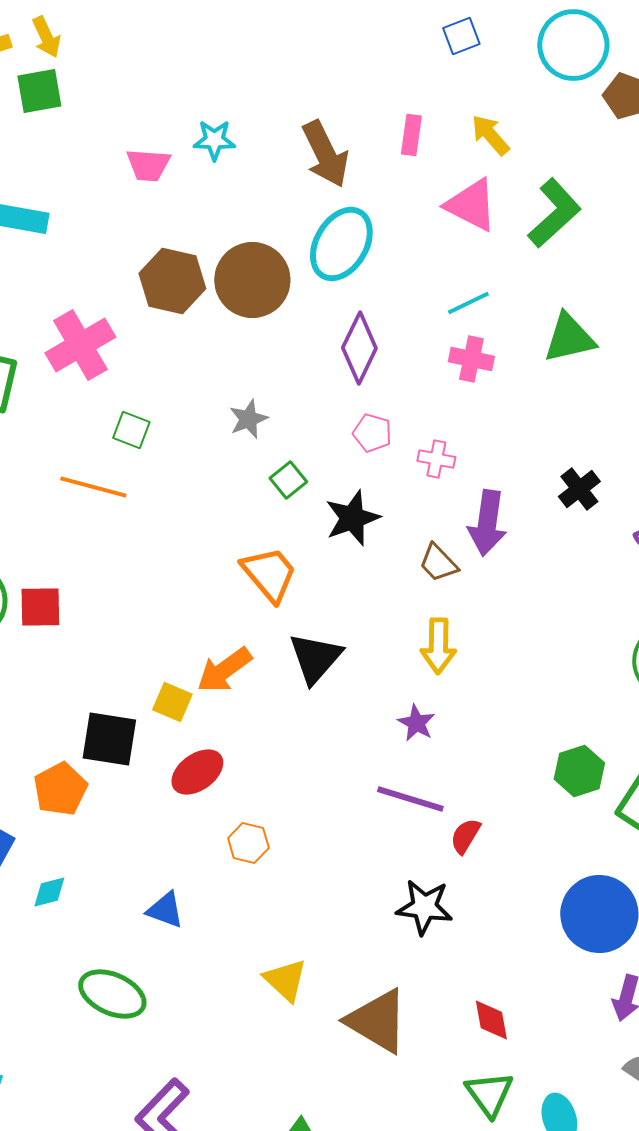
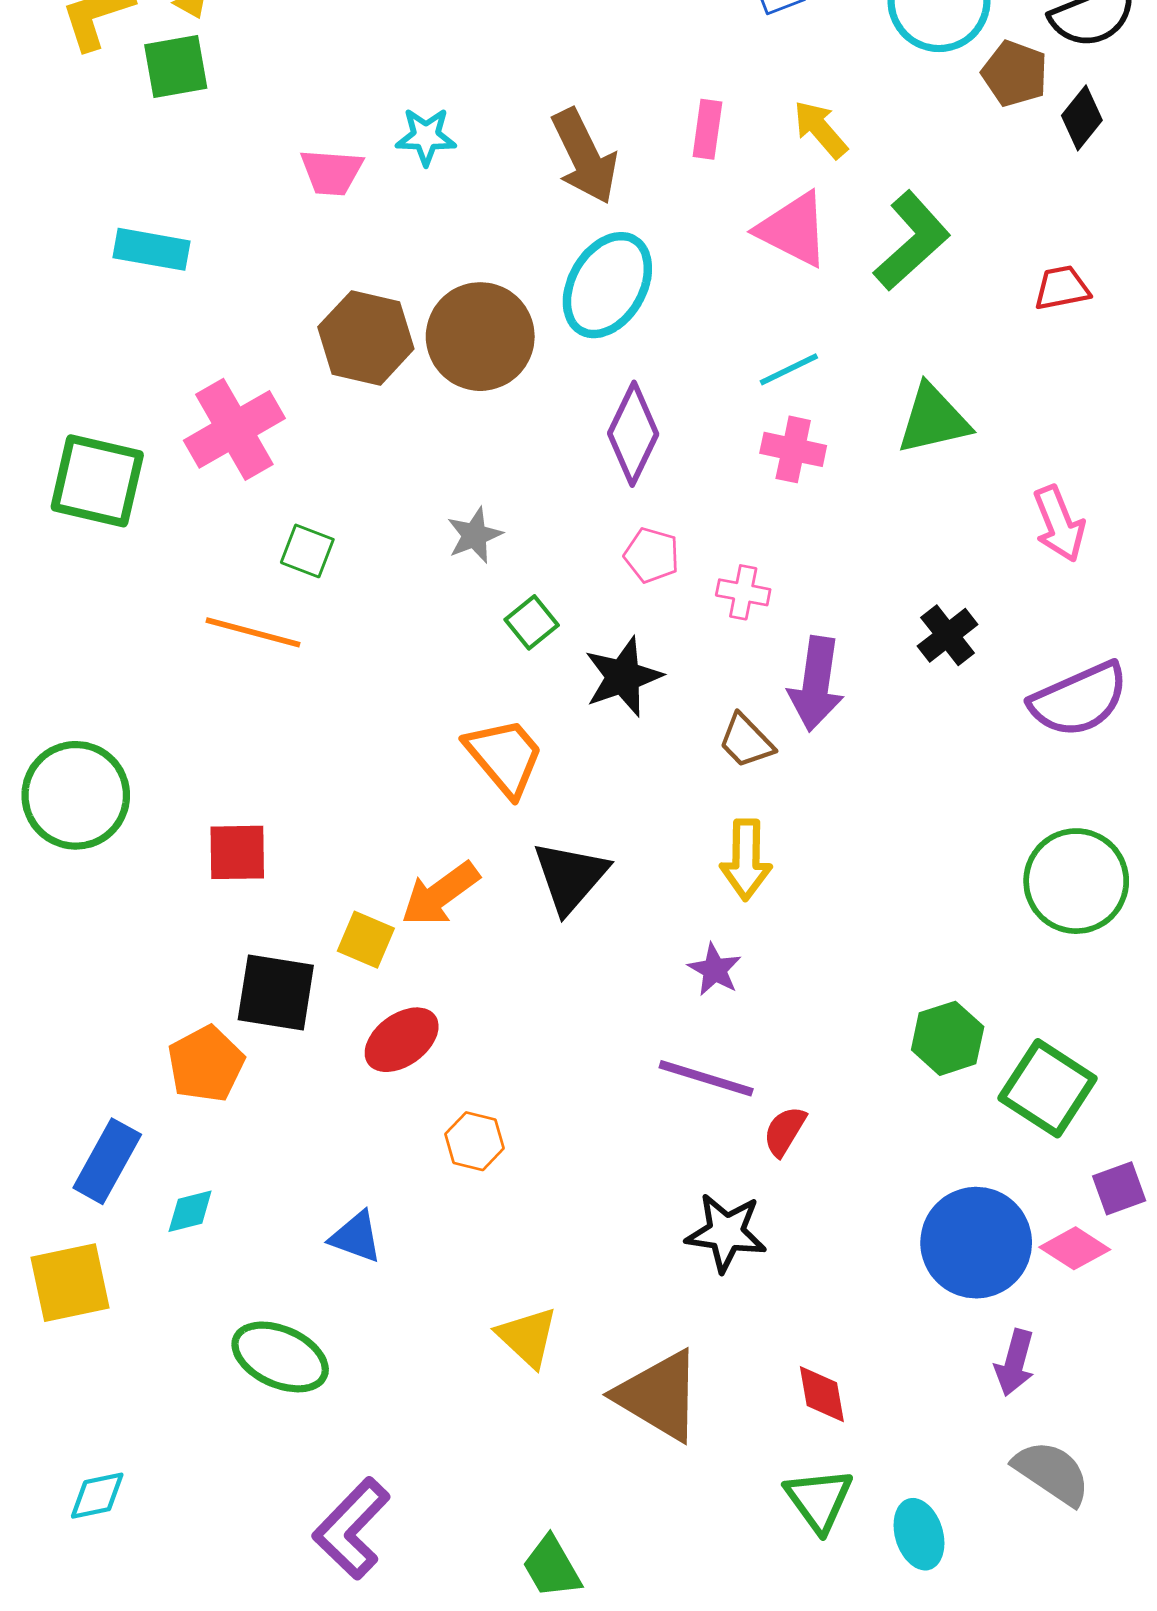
red square: (40, 607) -> (237, 852), moved

